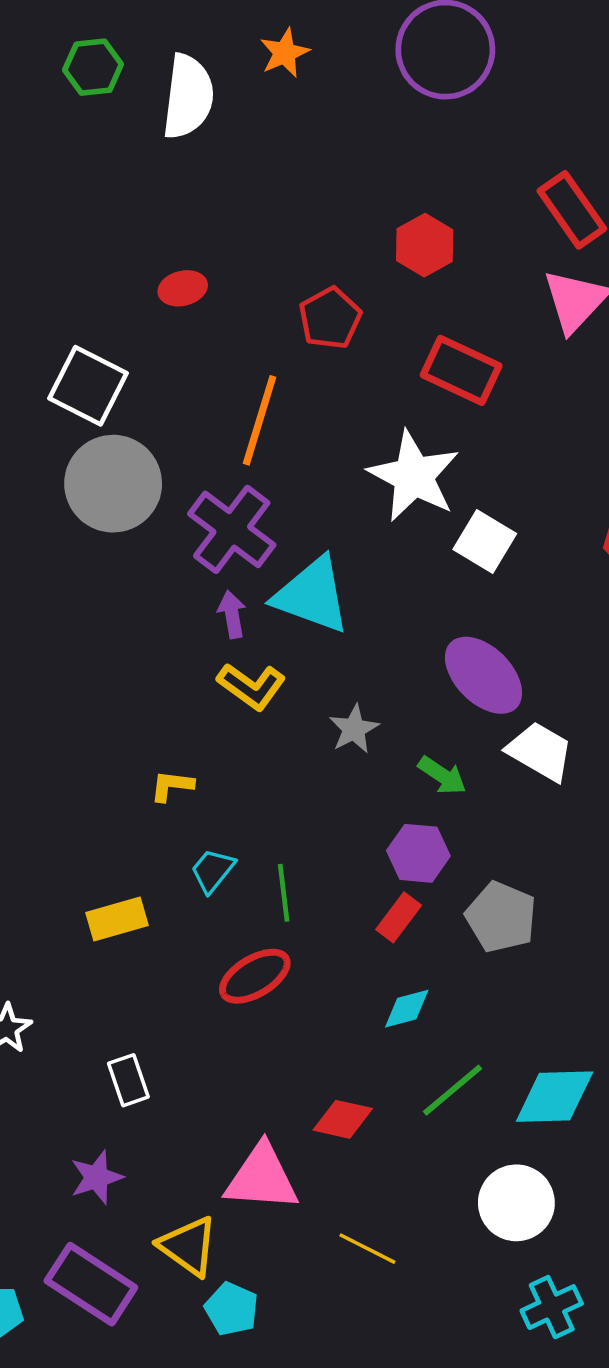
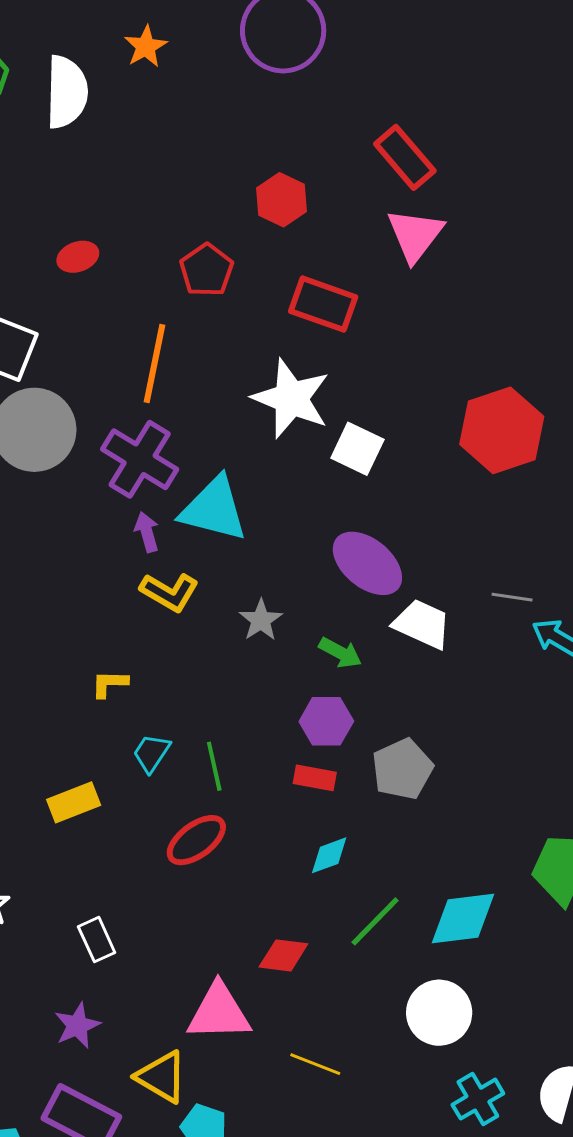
red rectangle: (399, 917) -> (315, 778), turned 69
gray pentagon: (501, 917) -> (402, 769), turned 30

